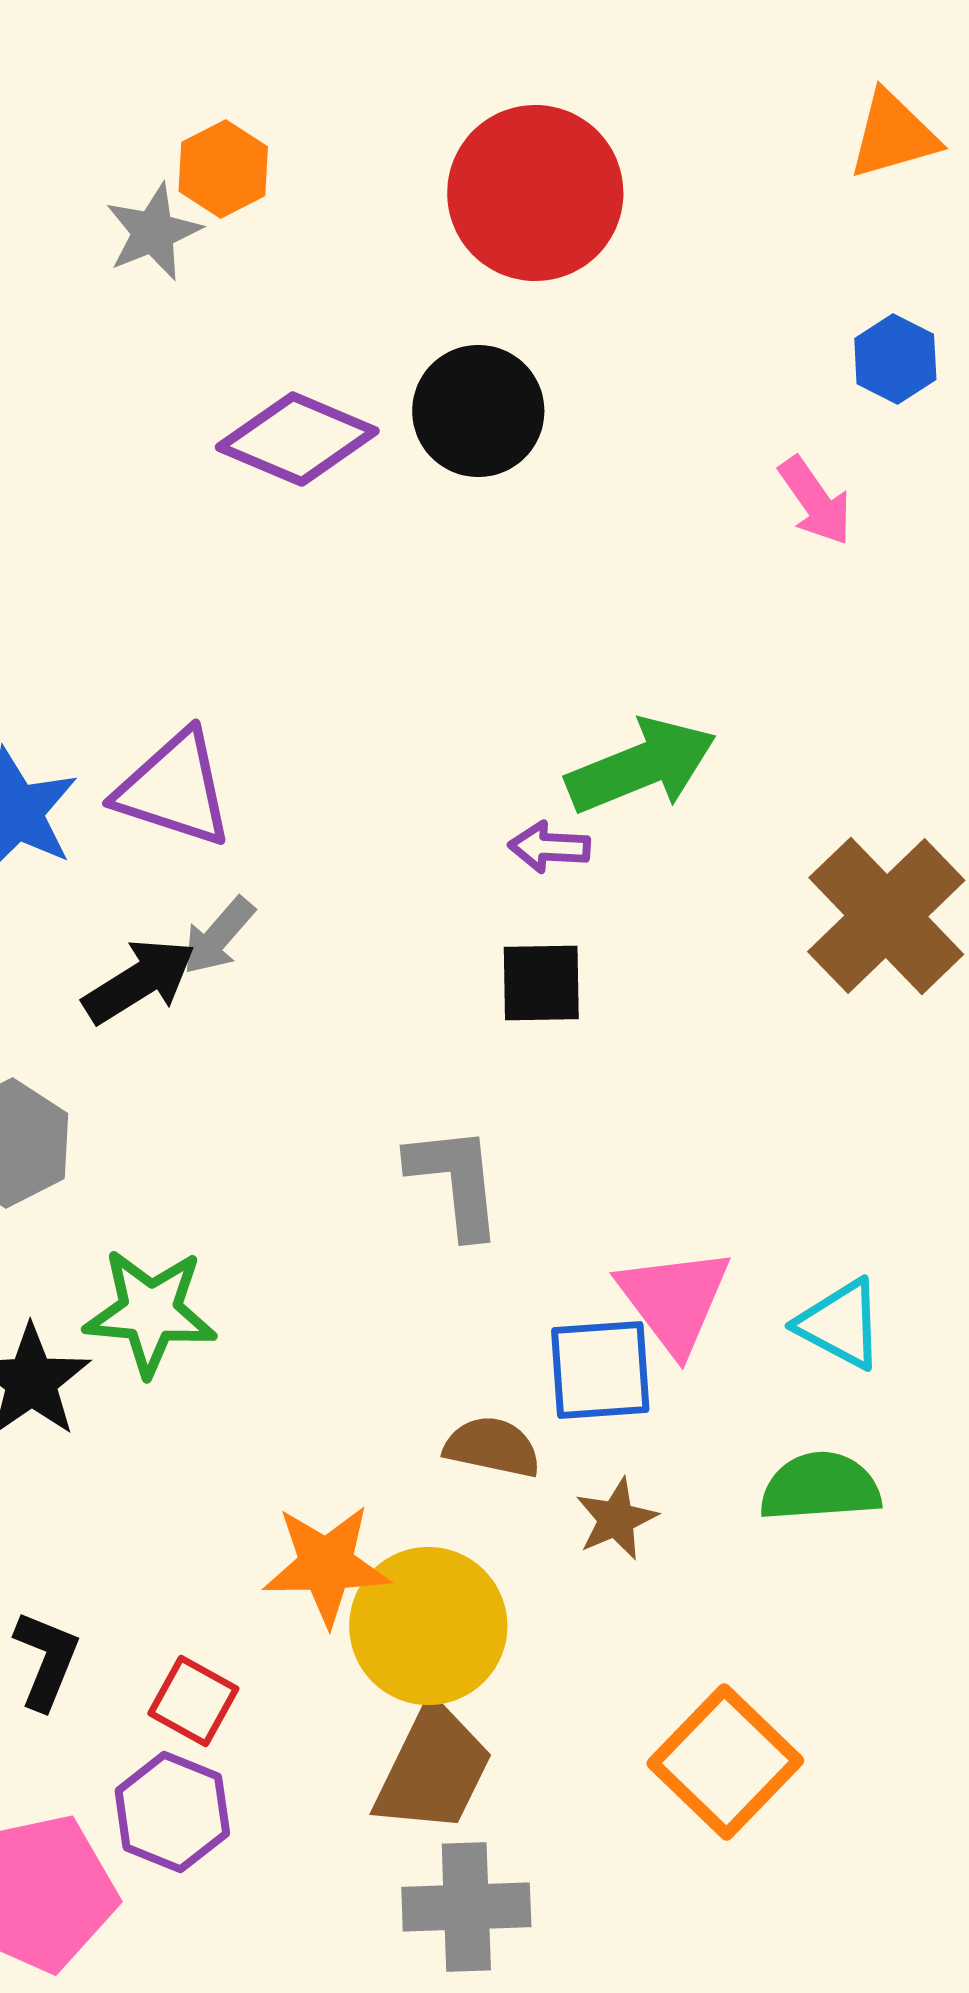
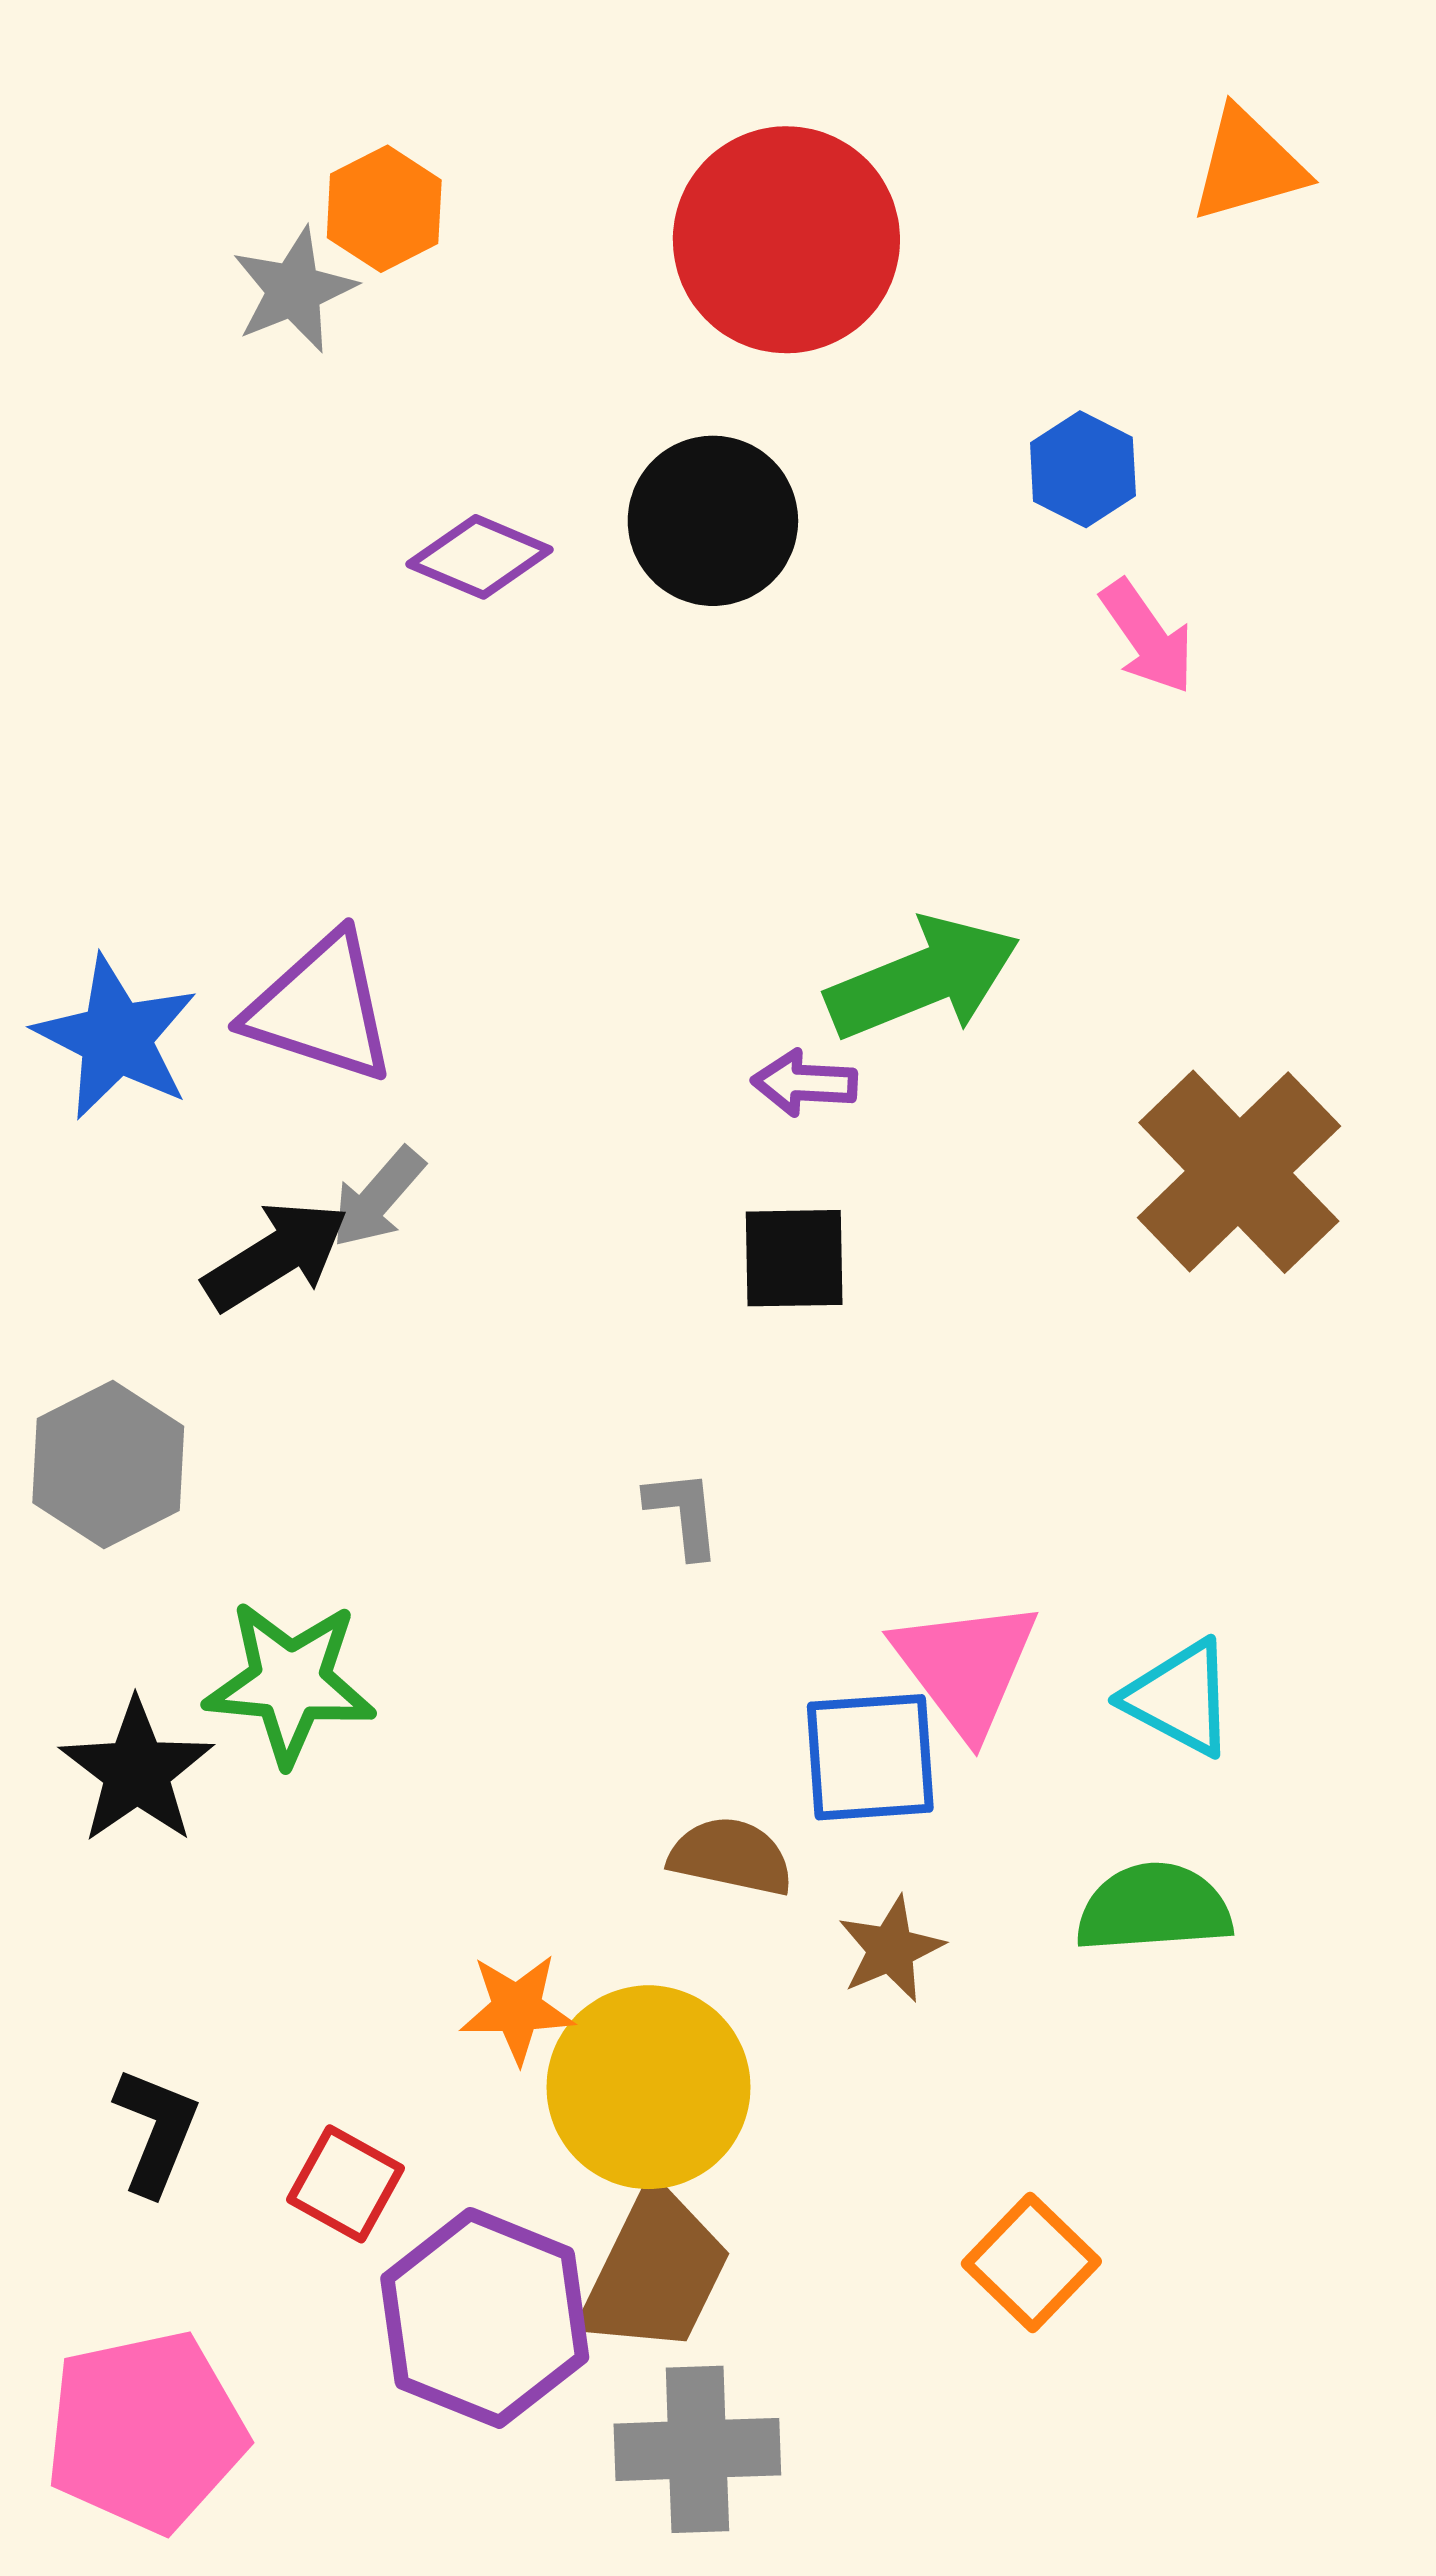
blue hexagon: (895, 359) -> (1083, 469), moved
purple diamond: (297, 439) -> (480, 557), size x0.7
gray L-shape: (455, 1181) -> (683, 1513), size x0.6
orange star: (326, 1565) -> (517, 2009), size x0.7
orange square: (725, 1762) -> (1031, 2263), size x0.7
purple hexagon: (172, 1812) -> (485, 2318), moved, size x1.4

